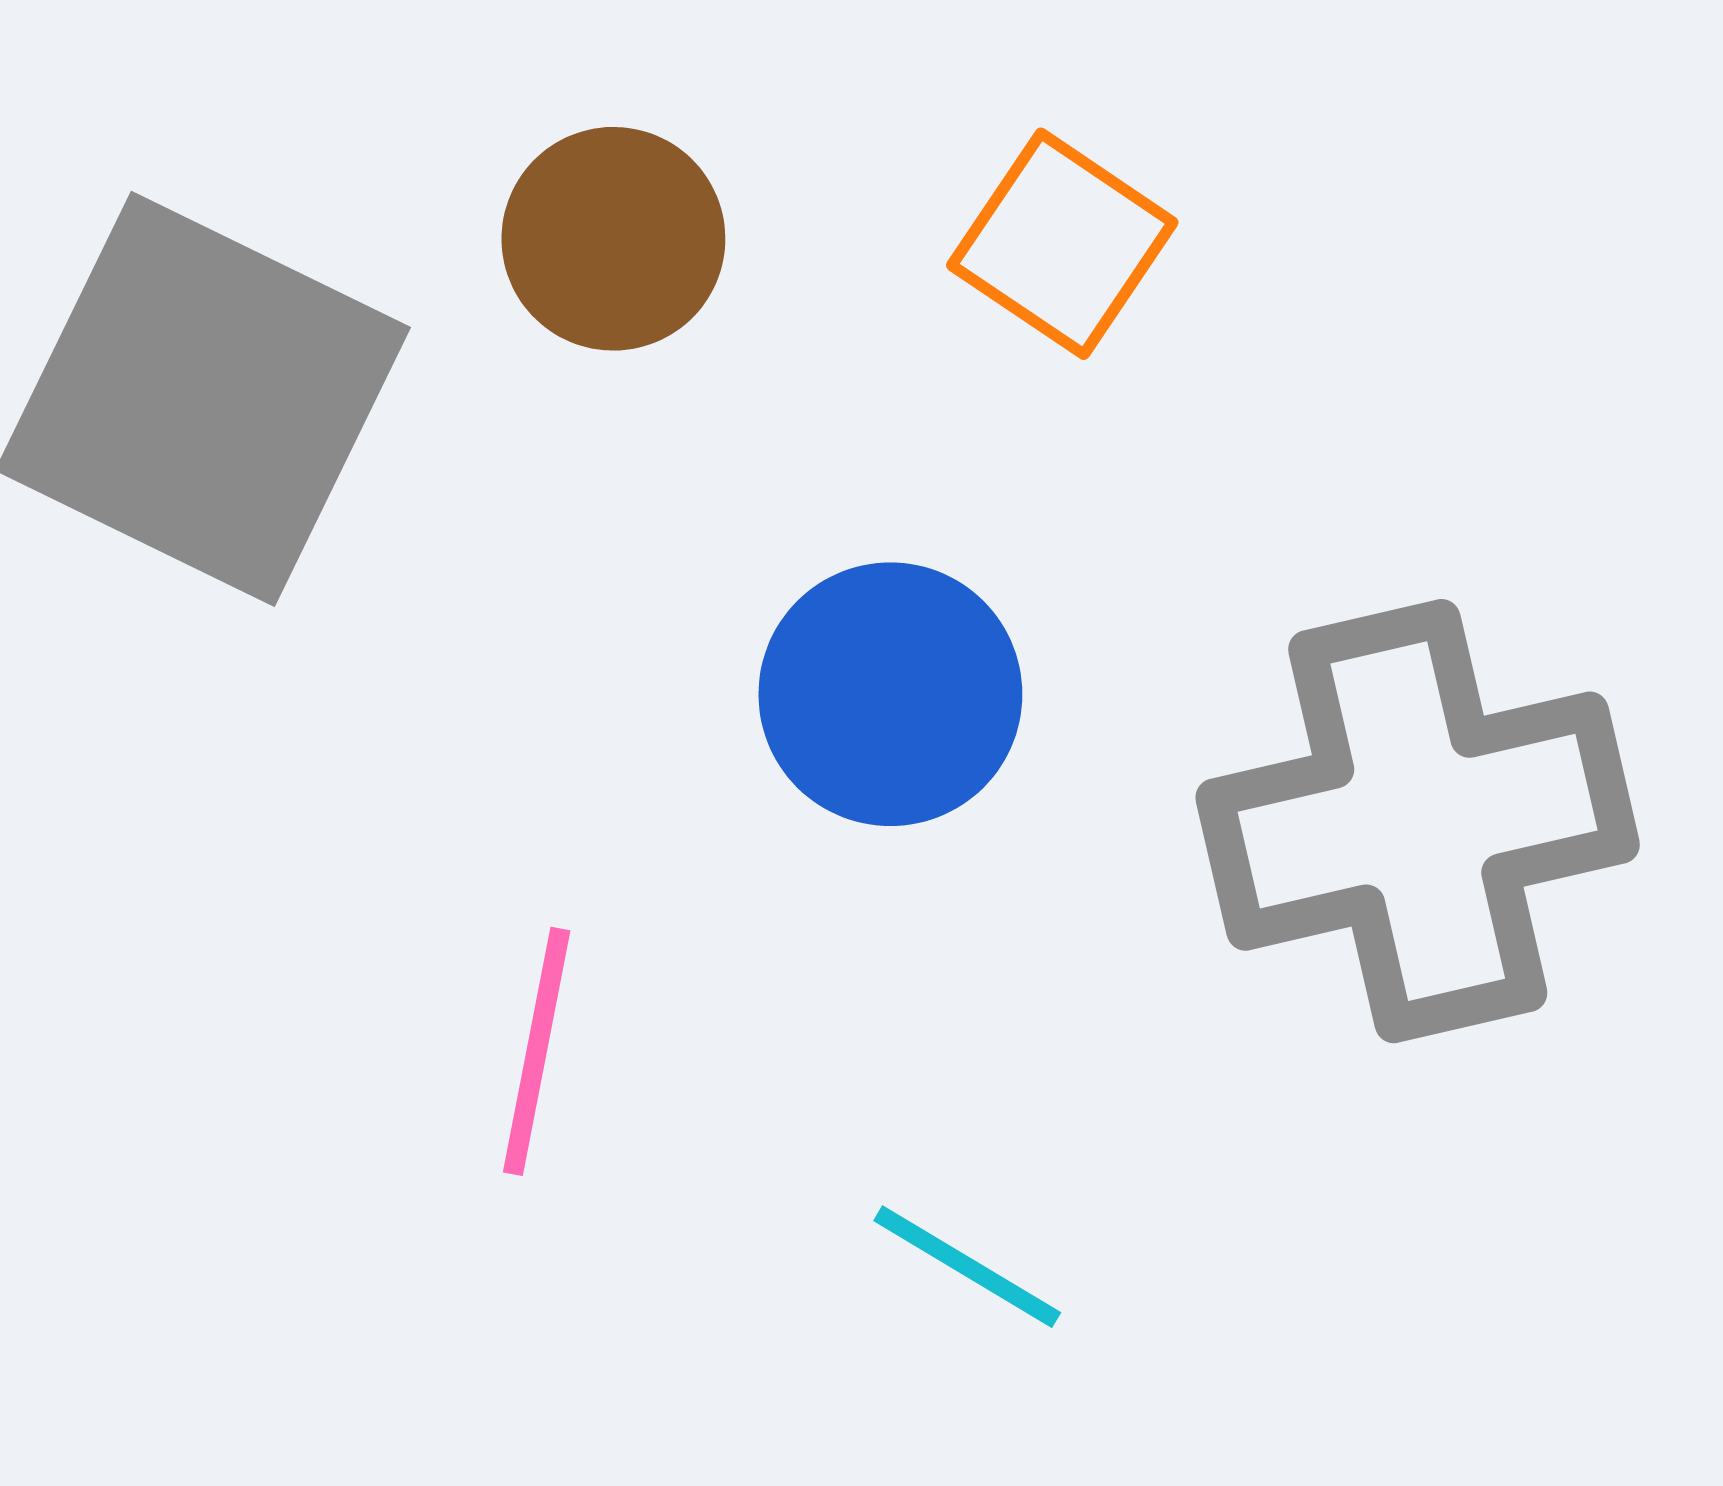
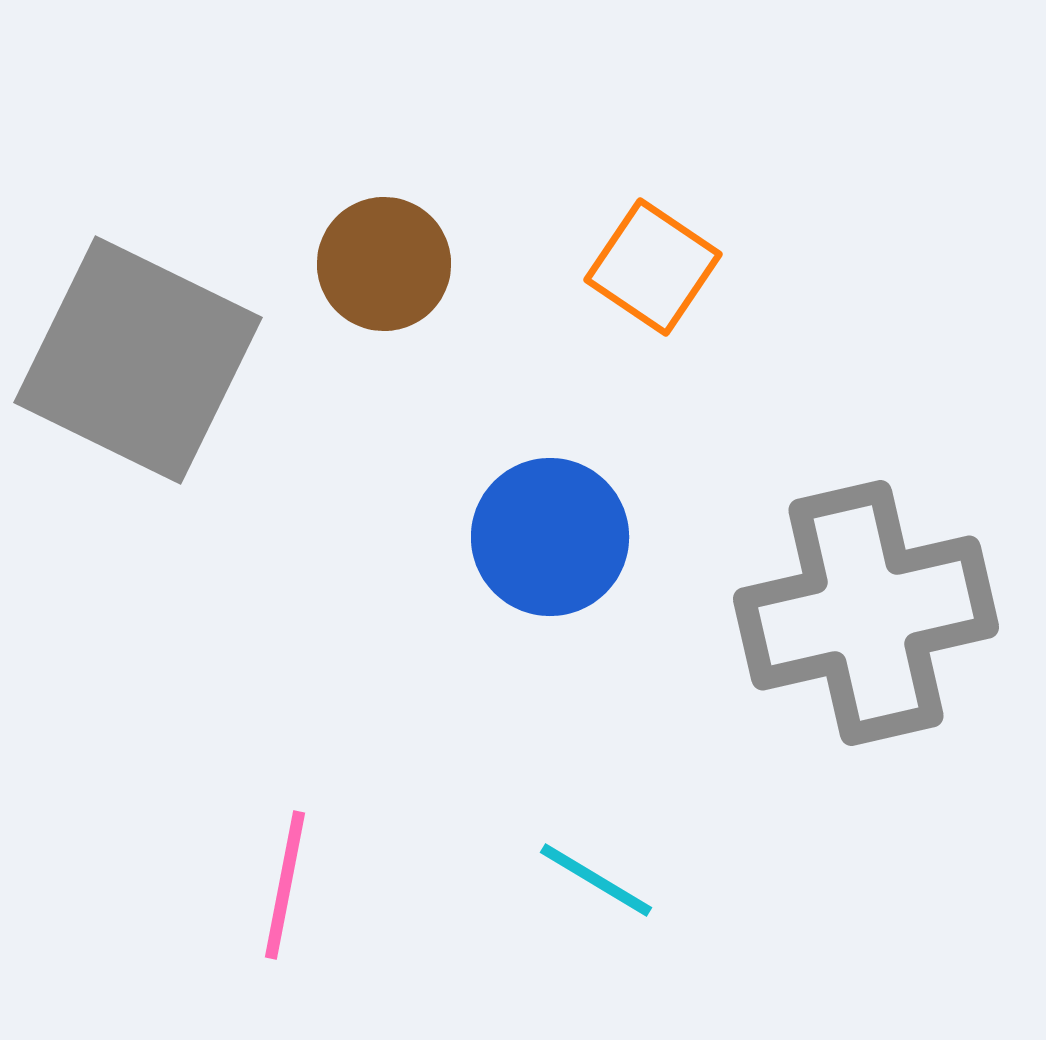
pink line: (537, 1051) -> (285, 885), moved

